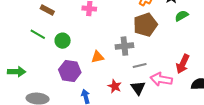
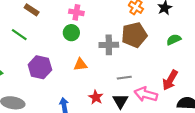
green semicircle: (182, 16) -> (174, 40), moved
green circle: (63, 41) -> (71, 33), moved
gray cross: (124, 46) -> (109, 45), moved
purple hexagon: (70, 71) -> (40, 67), moved

